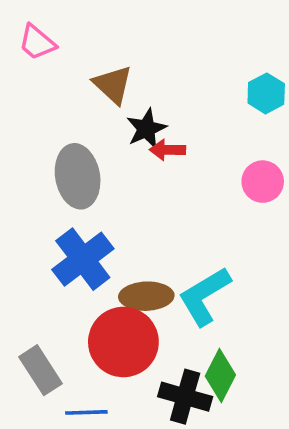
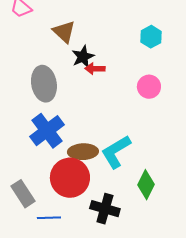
green diamond: (220, 375) -> (146, 185), moved

